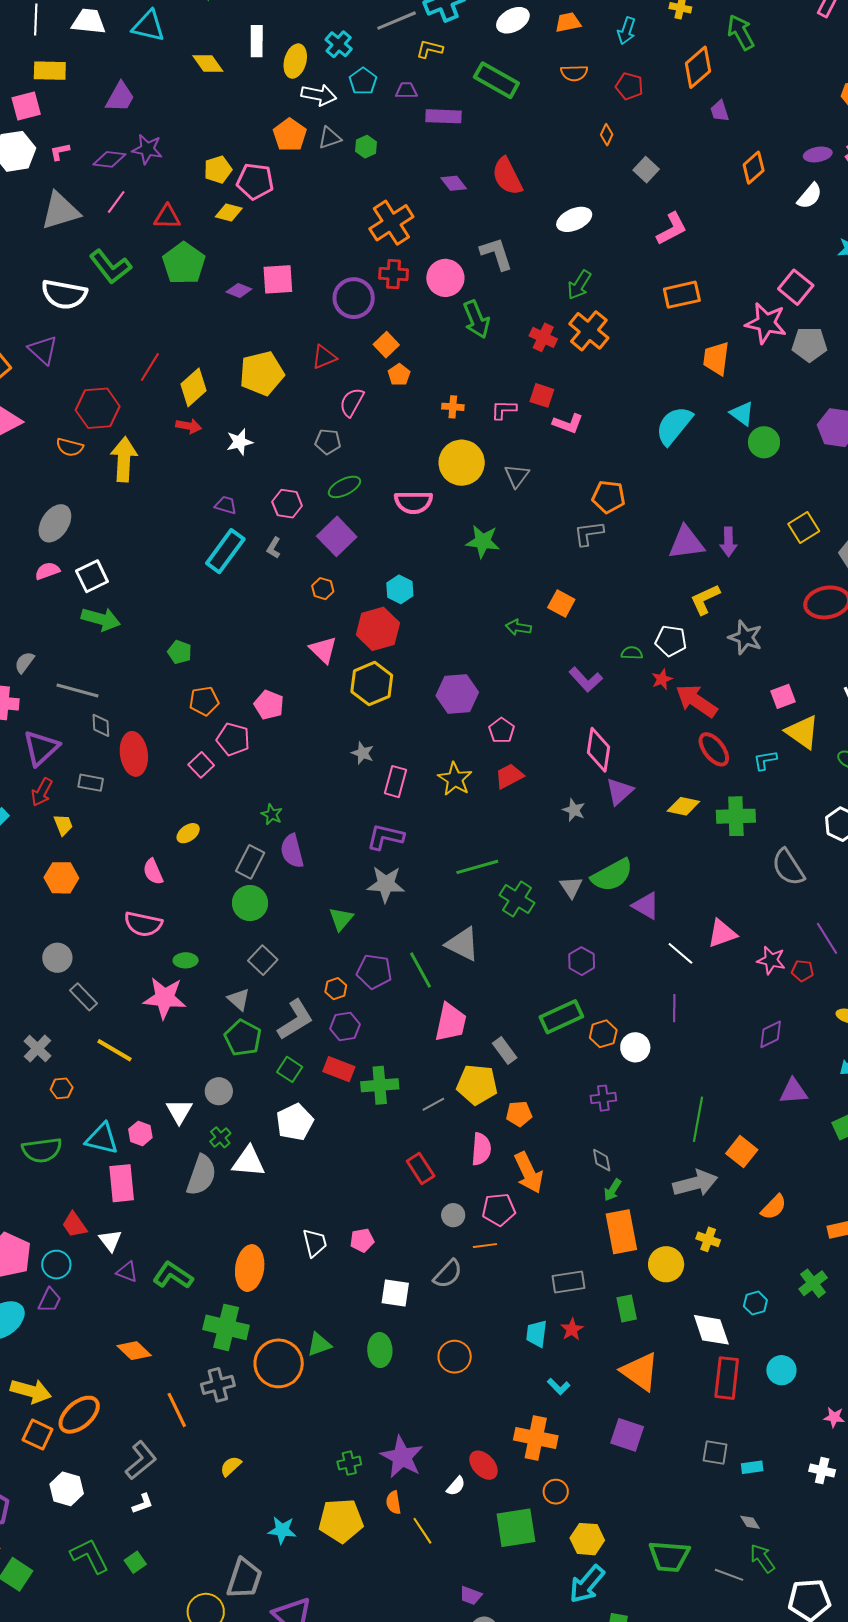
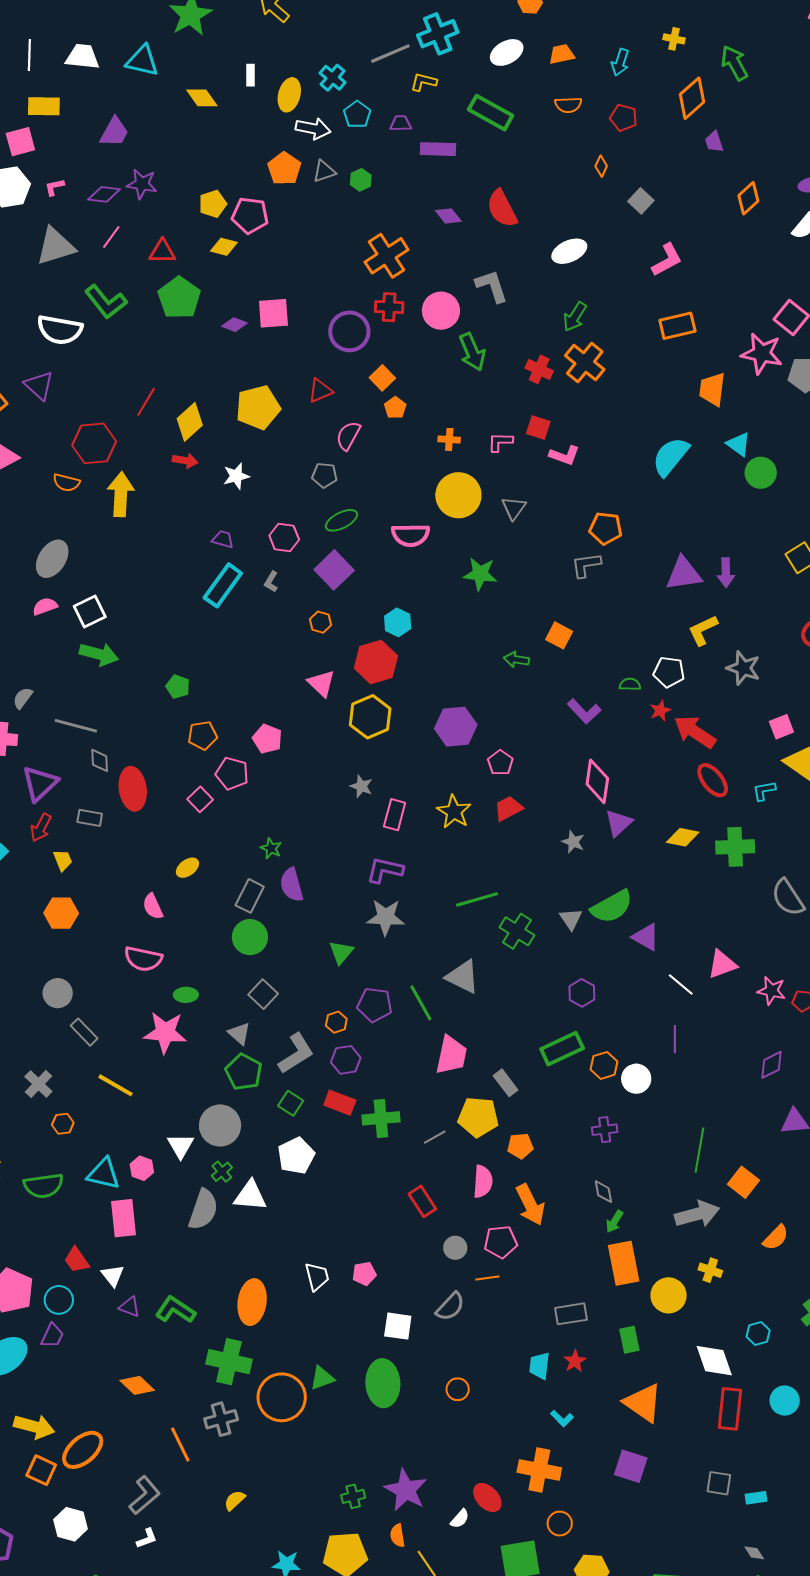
white rectangle: (257, 41) -> (251, 75), size x0.7
gray circle: (219, 1091) -> (220, 1125), size x1.5
green ellipse: (380, 1350) -> (383, 1383), size x1.4
orange circle: (455, 1357) -> (458, 1389), size x0.7

